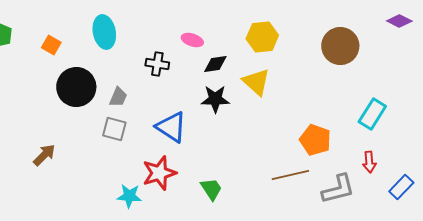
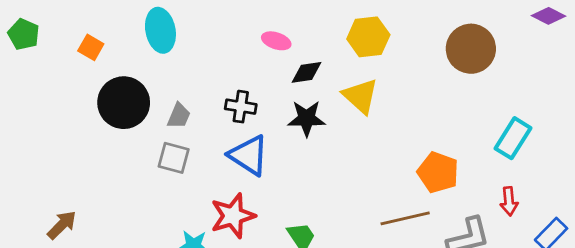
black cross: (157, 64) -> (241, 107), moved
brown arrow: (44, 155) -> (62, 225), moved

